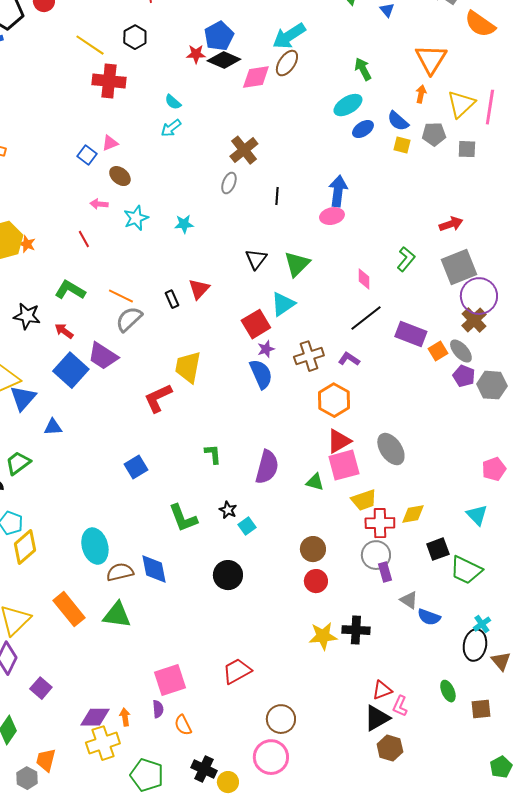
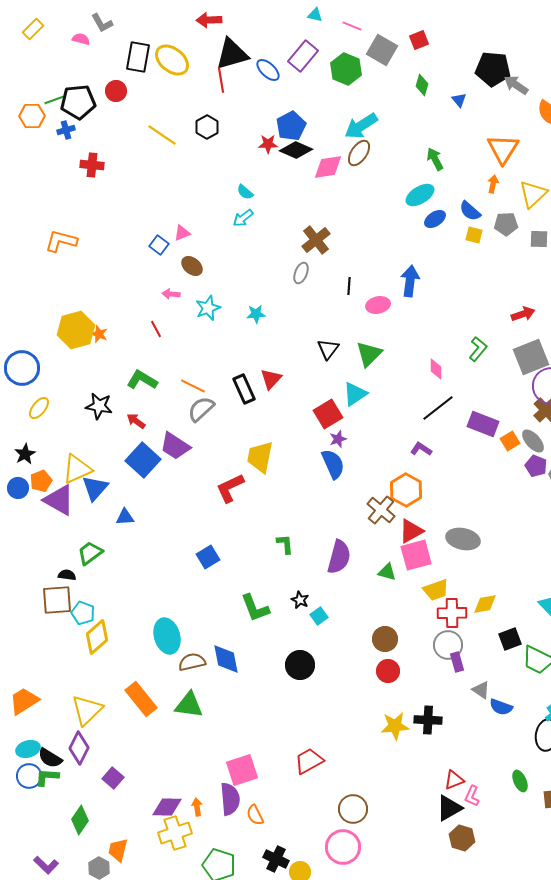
red cross: (109, 81) -> (92, 165), moved, size x0.7
pink ellipse: (332, 216) -> (378, 305), moved
black rectangle: (172, 299) -> (244, 389), size x1.6
brown cross: (309, 356) -> (381, 510), moved, turned -32
gray ellipse: (391, 449) -> (463, 539), turned -44
purple semicircle: (158, 709) -> (230, 799), size x1.8

